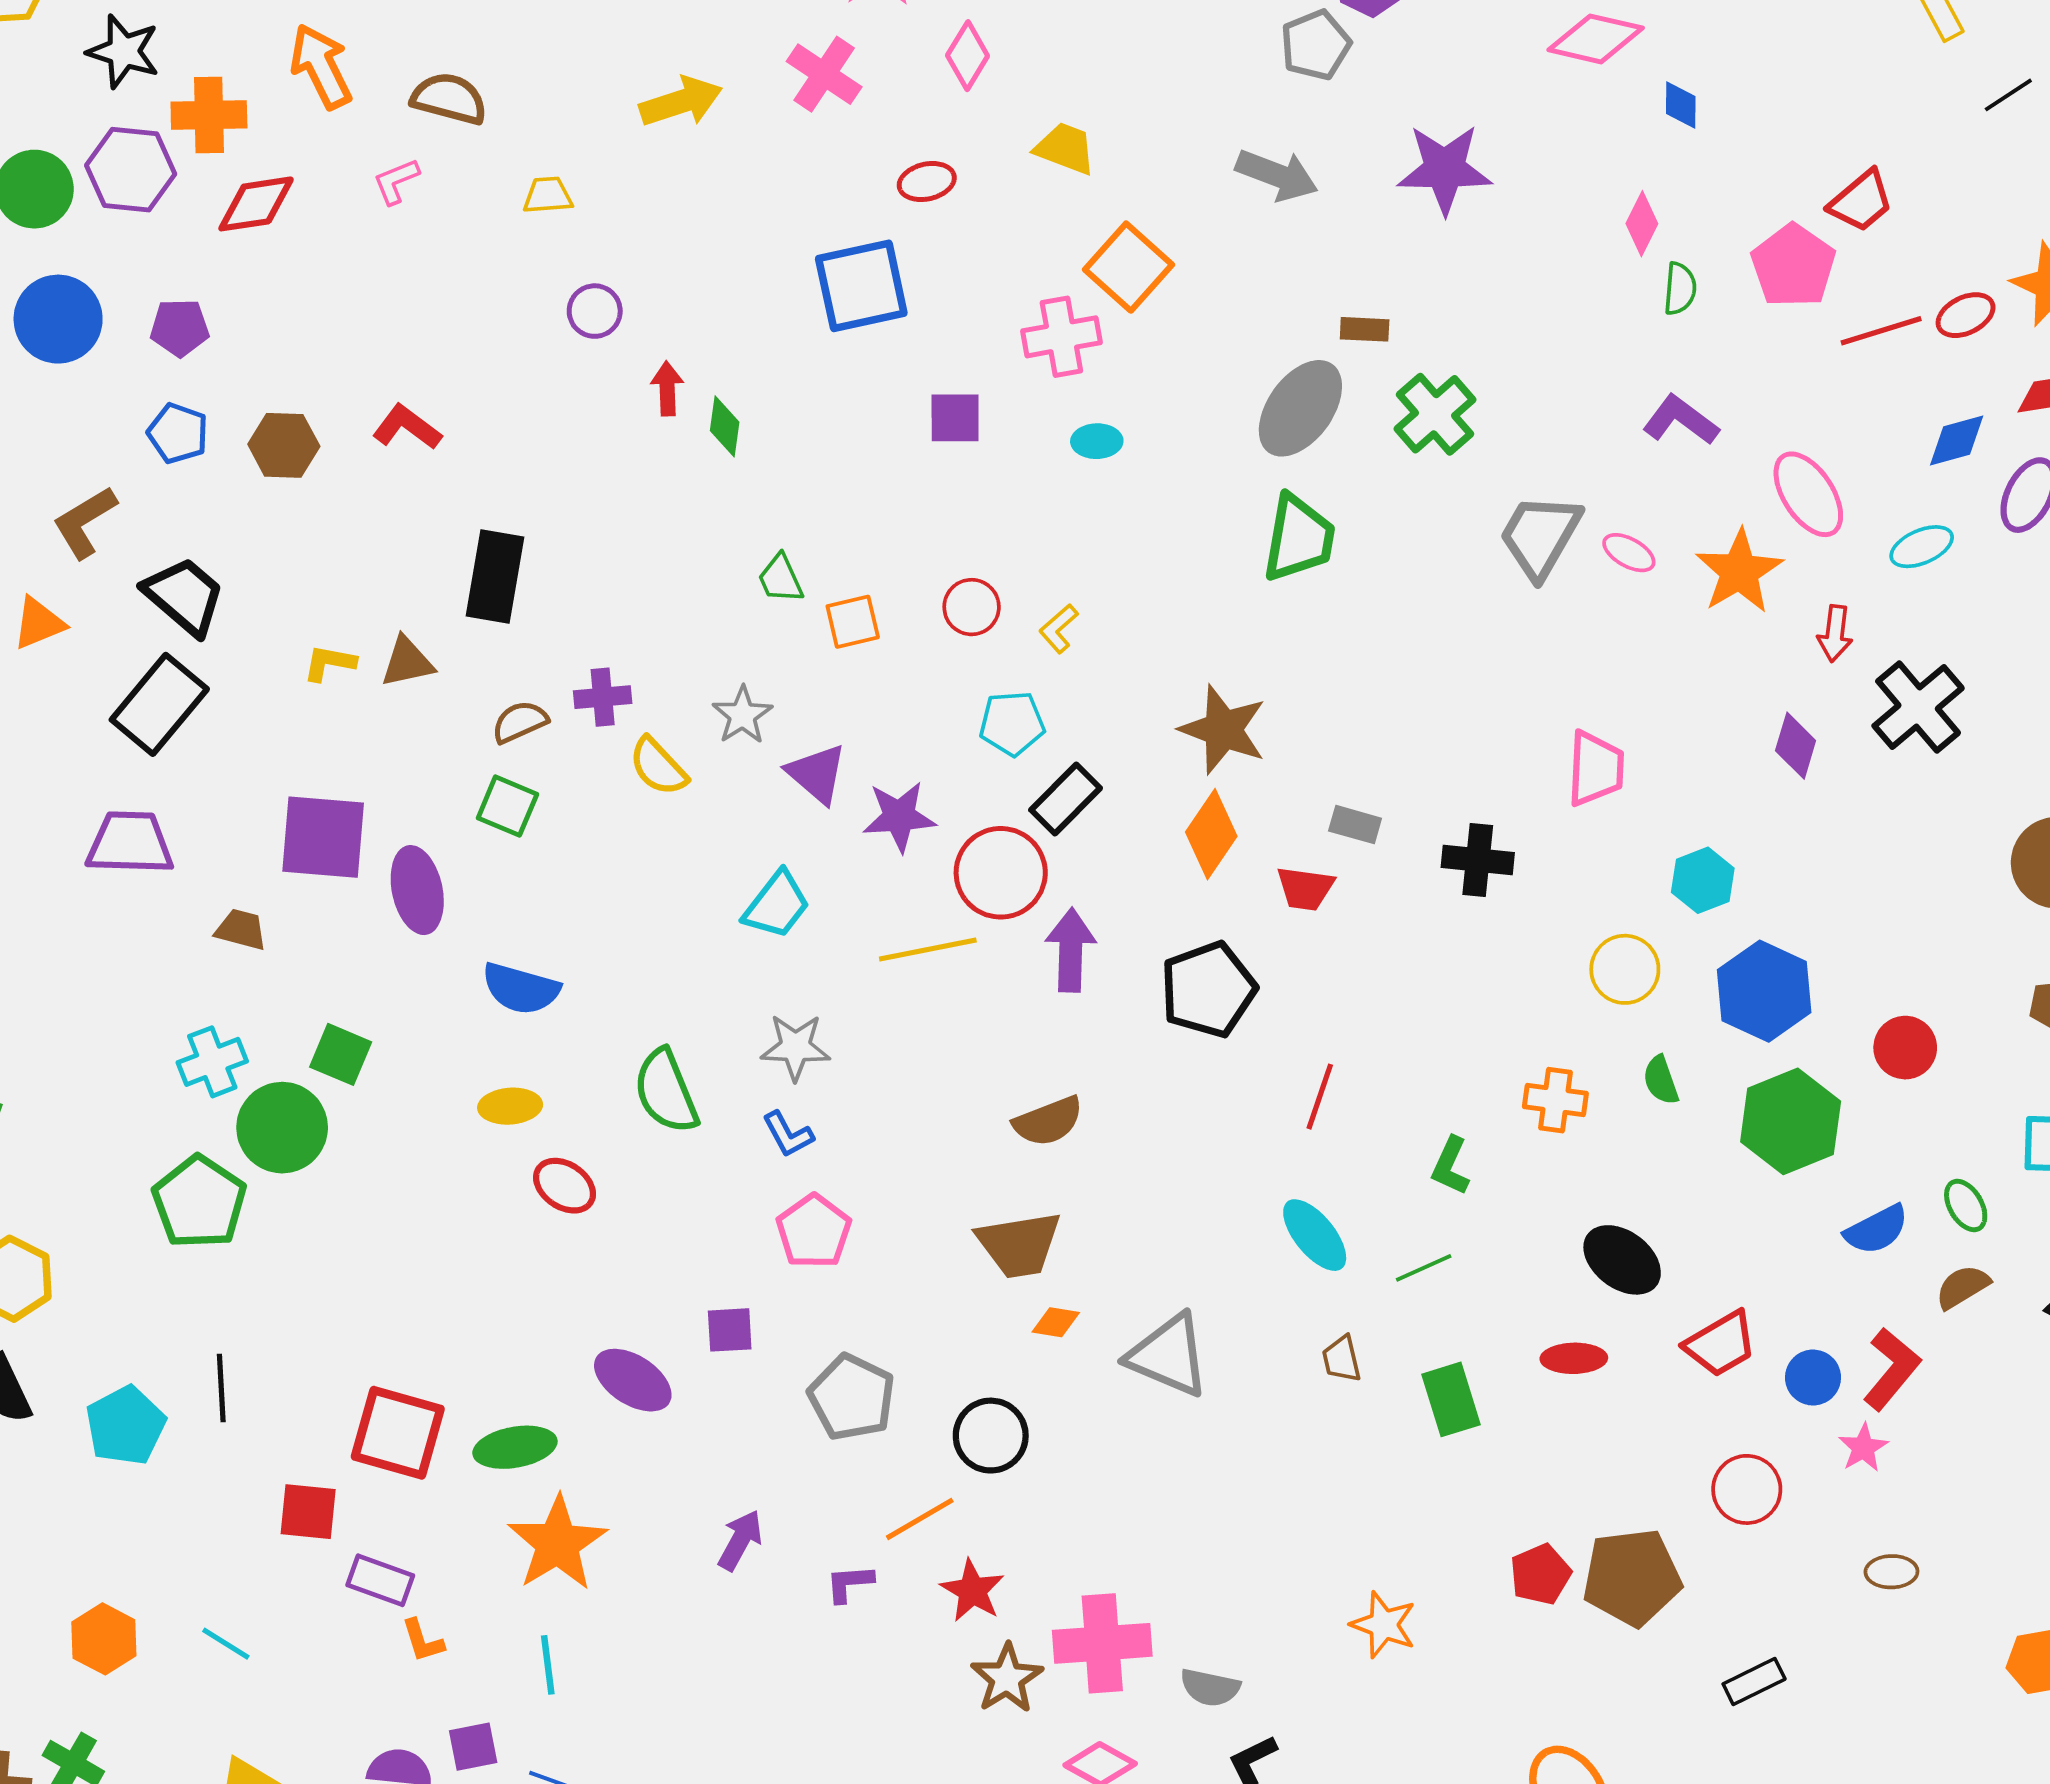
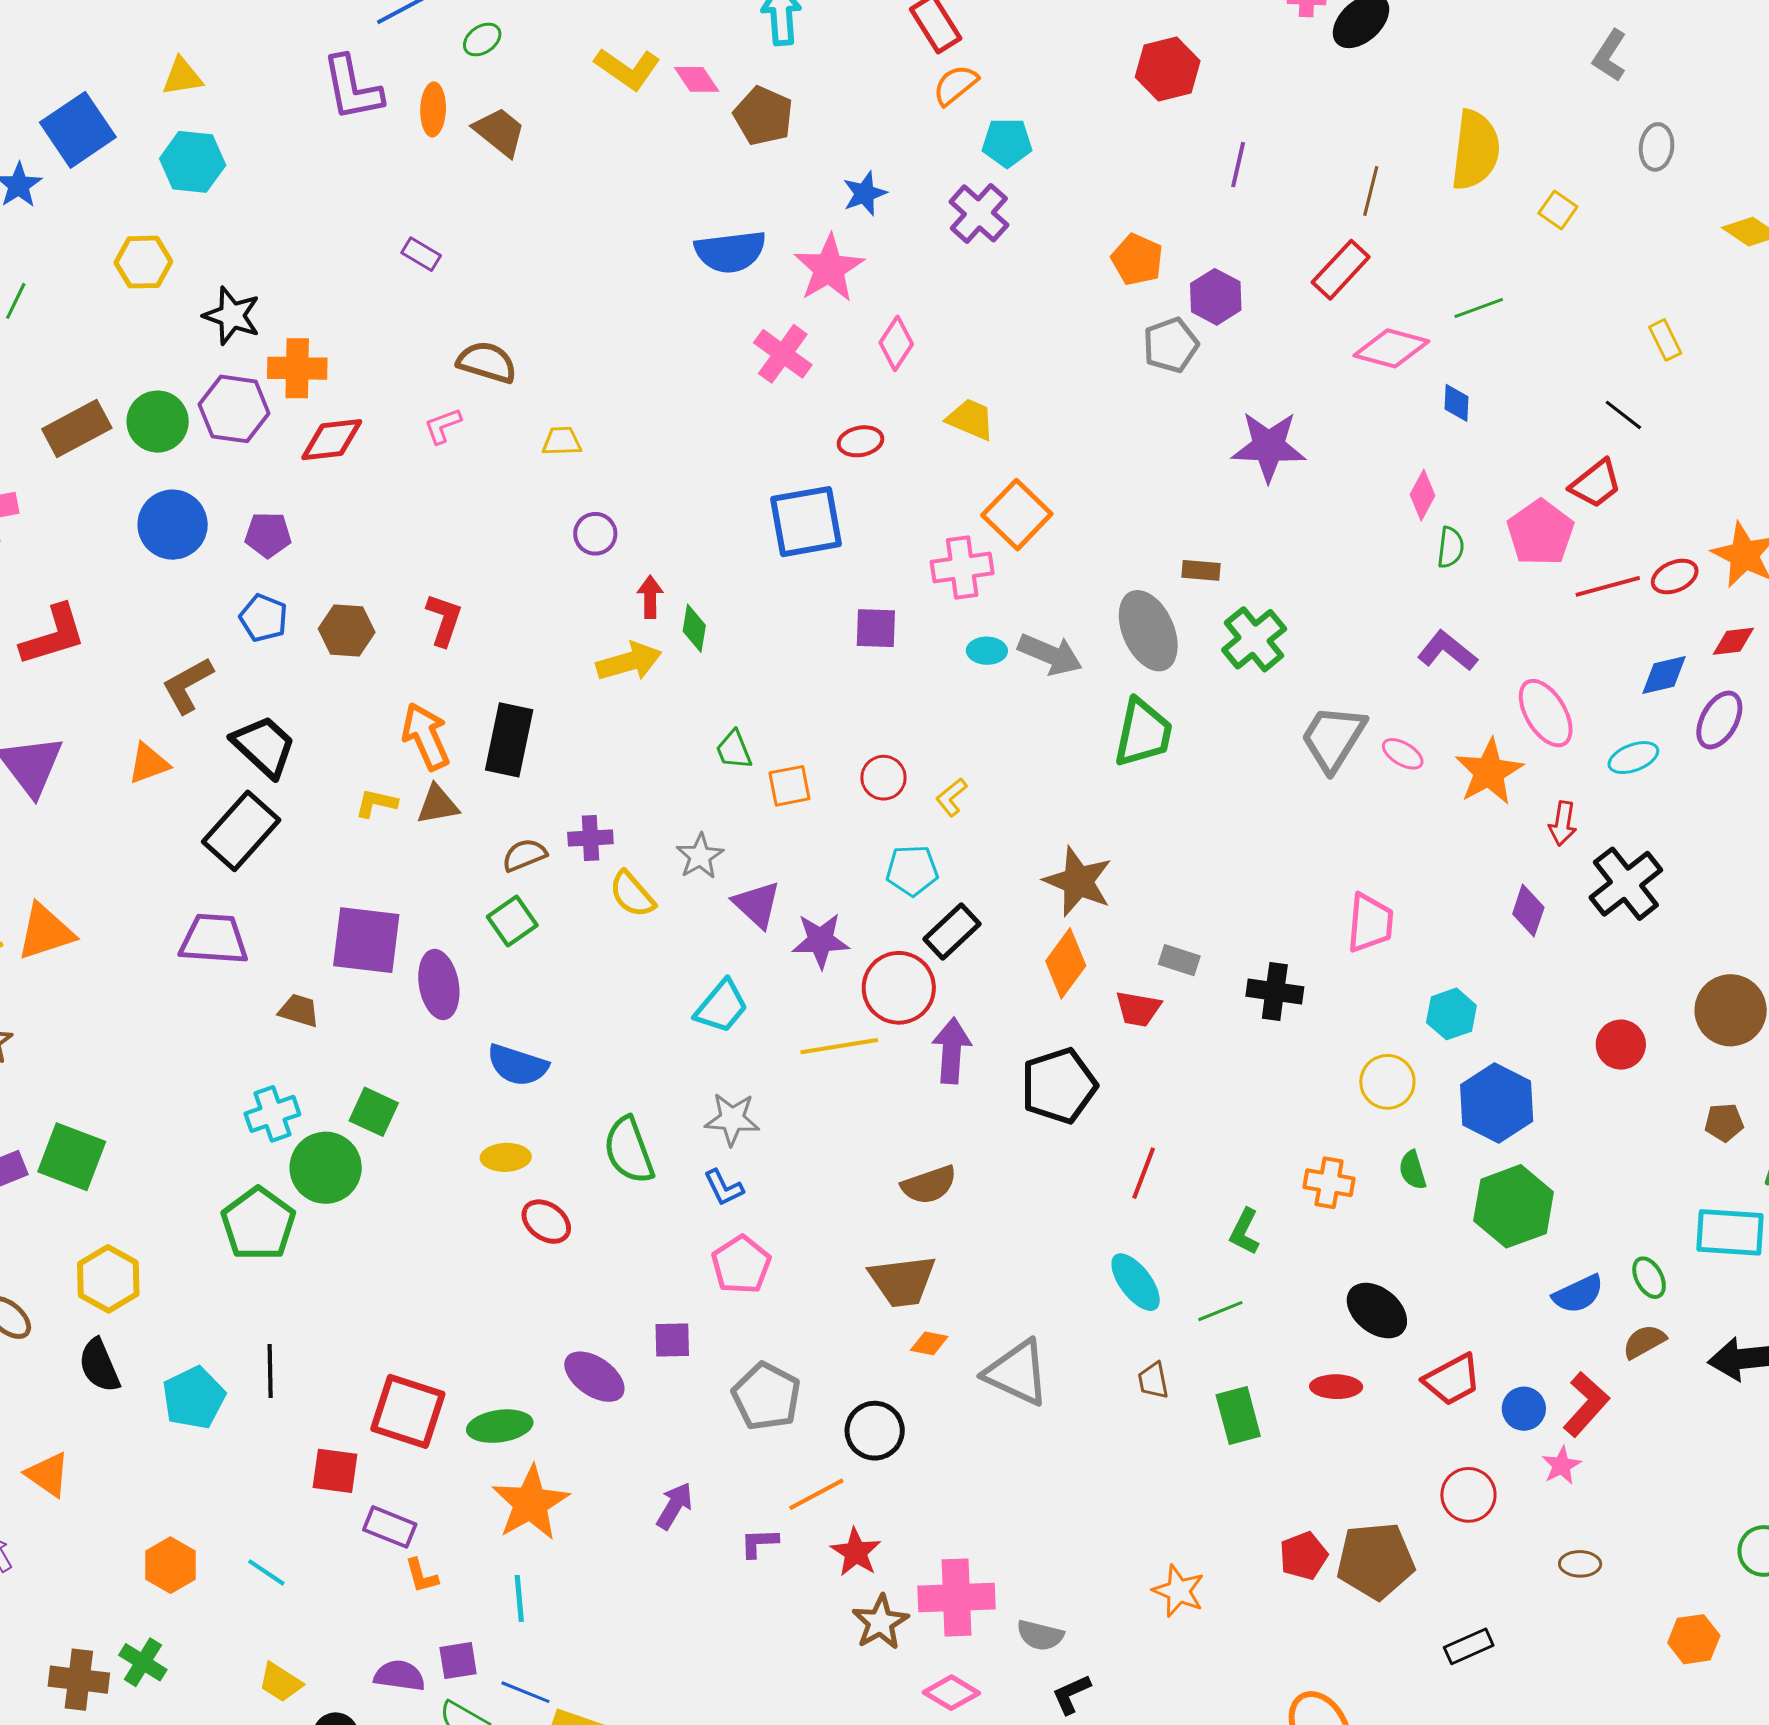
orange arrow: (321, 66) -> (426, 736), moved
black line: (2008, 95) -> (1623, 415), moved, turned 69
yellow arrow: (681, 102) -> (629, 662), moved
gray arrow: (1277, 175) -> (1050, 654), moved
gray ellipse: (1300, 408) -> (1148, 631), turned -62
red L-shape: (407, 427) -> (444, 620), turned 70
green square: (507, 806) -> (512, 921), turned 30
red circle: (1905, 1048) -> (1621, 1045), moved

